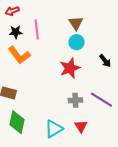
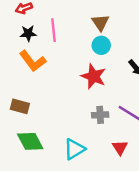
red star: (70, 68) -> (94, 76), turned -30
green diamond: (17, 122) -> (30, 141), turned -40
red triangle: (81, 126) -> (120, 148), moved

